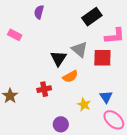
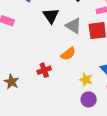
black triangle: (58, 58) -> (51, 16), moved
purple circle: (61, 124) -> (89, 99), moved

